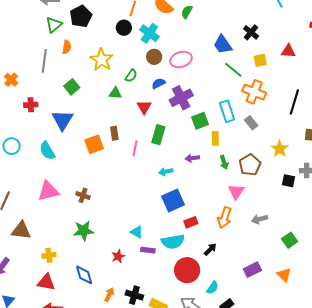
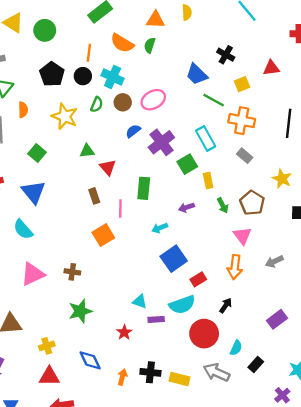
black pentagon: (81, 16) -> (52, 74), moved
green semicircle: (131, 76) -> (97, 105), moved
red triangle: (144, 107) -> (108, 167), moved
cyan rectangle: (227, 111) -> (206, 139), moved
orange square: (94, 144) -> (103, 235), moved

